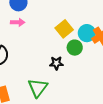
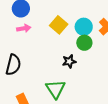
yellow square: (64, 29) -> (59, 25), moved
cyan circle: (87, 33) -> (84, 27), moved

